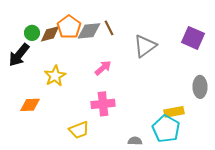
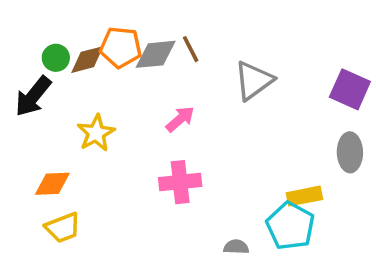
orange pentagon: (69, 27) -> (121, 47), turned -30
purple square: (193, 38) -> (350, 89), moved
yellow trapezoid: (79, 130) -> (63, 228), moved

